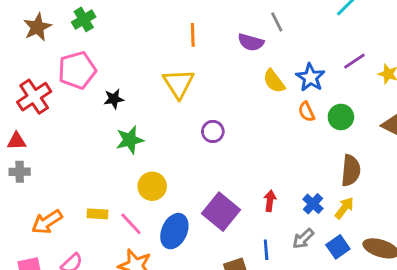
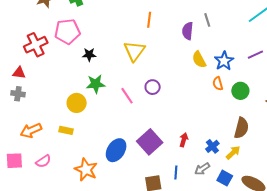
purple semicircle: (251, 42) -> (188, 31), turned 72
yellow circle: (152, 186) -> (77, 103), moved
pink line: (131, 224) -> (127, 96), moved
blue square: (338, 247) -> (225, 178), turned -35

